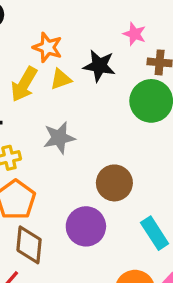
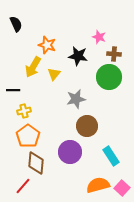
yellow triangle: (61, 79) -> (54, 74), moved, turned -32
gray star: (59, 138) -> (76, 99), moved

